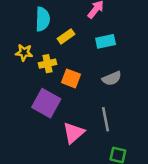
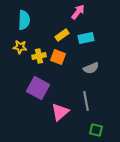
cyan semicircle: (43, 19) -> (24, 20), moved
yellow rectangle: (66, 36) -> (62, 35), moved
orange square: (71, 78) -> (58, 57), moved

